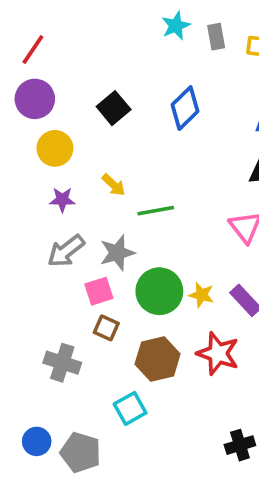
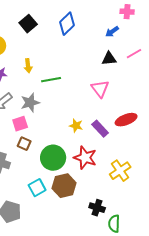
yellow arrow: (114, 185) -> (28, 66), turned 40
green circle: (159, 291) -> (53, 158), moved
brown hexagon: (158, 359) -> (64, 186), moved
black cross: (240, 445) -> (97, 208), turned 35

